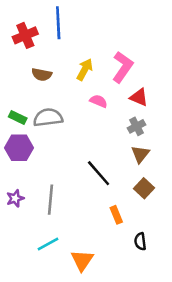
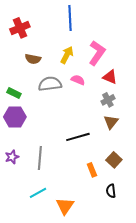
blue line: (58, 23) -> (70, 18), moved
gray semicircle: (48, 118) -> (50, 84), moved
black line: (99, 173) -> (78, 137), turned -65
brown square: (144, 188) -> (114, 160), moved

